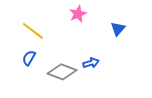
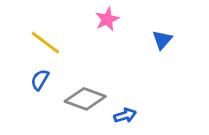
blue arrow: (91, 63) -> (125, 115), moved

